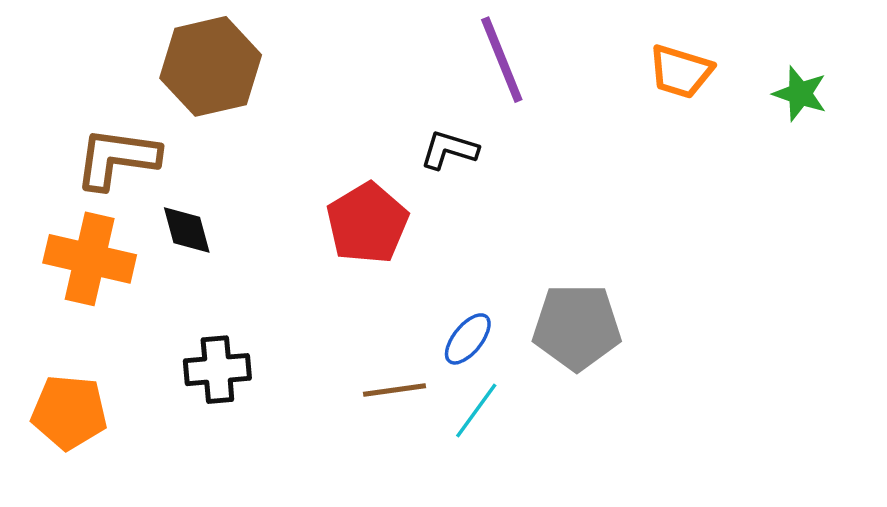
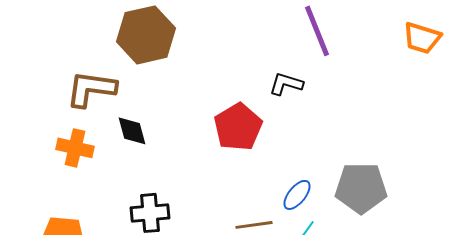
orange cross: (90, 259) -> (75, 148), size x0.7

